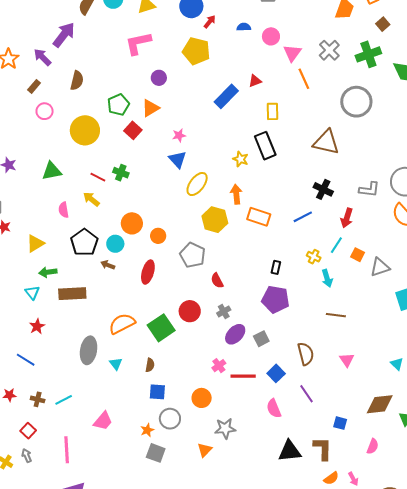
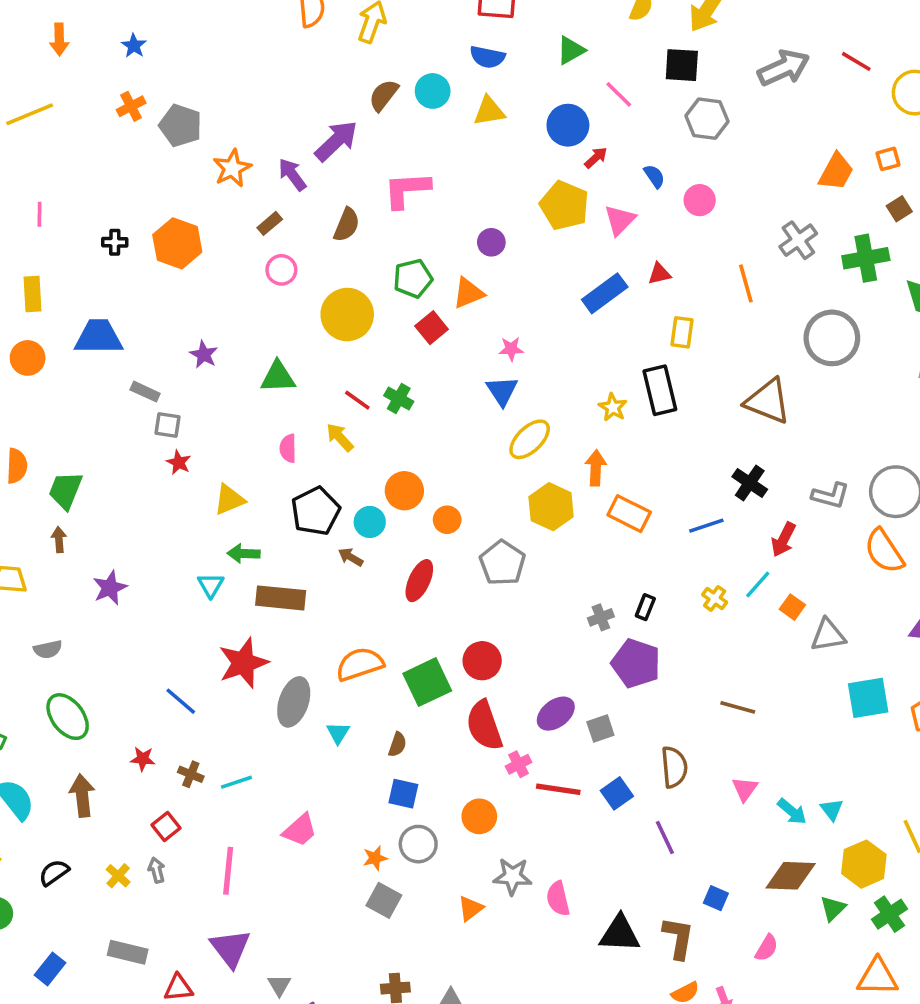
blue semicircle: (244, 27) -> (654, 176), turned 48
pink L-shape: (138, 43) -> (407, 190), moved
pink triangle: (292, 53) -> (620, 220), moved
cyan arrow: (327, 278) -> (792, 811), moved, turned -42
red semicircle: (217, 281) -> (484, 726), moved, size x1.8
gray cross: (224, 311) -> (601, 617), moved
red star: (37, 326) -> (243, 663), moved, size x1.8
pink semicircle: (274, 408) -> (558, 899), moved

